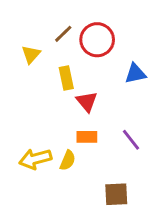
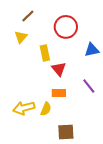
brown line: (63, 34) -> (28, 16), moved
purple line: (131, 140) -> (89, 86), moved
brown square: (116, 194) -> (66, 132), moved

